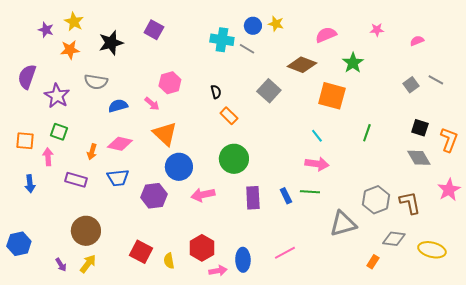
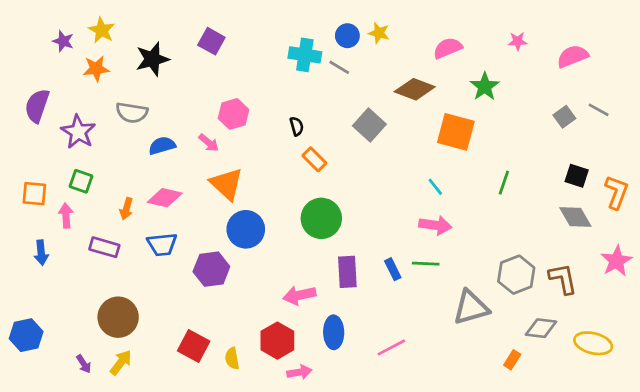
pink semicircle: (417, 41) -> (573, 56), size x1.6
pink arrow: (203, 195) -> (299, 295), moved
blue ellipse: (243, 260) -> (334, 332), moved

